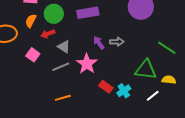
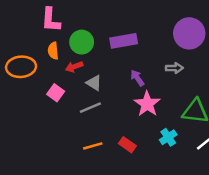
orange semicircle: (31, 21) -> (53, 51), turned -32
gray arrow: (117, 42) -> (174, 68), moved
pink star: (87, 64) -> (147, 104), moved
red rectangle: (106, 87) -> (127, 145), moved

